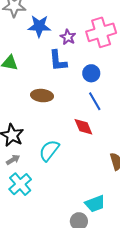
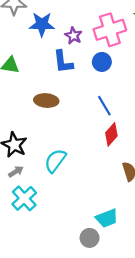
blue circle: (91, 73) -> (102, 62), moved
red diamond: (83, 127) -> (111, 134), moved, turned 65

